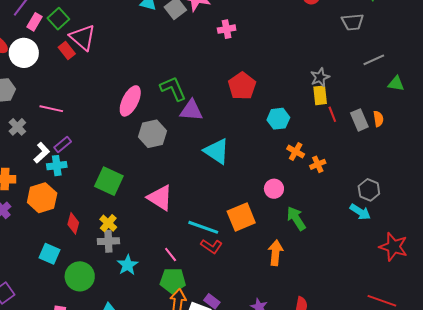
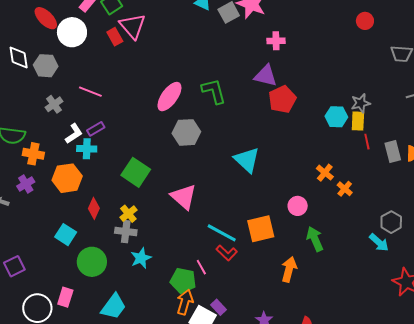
purple triangle: (191, 110) -> (266, 76), moved
cyan hexagon: (278, 119) -> (336, 117), moved
orange cross: (318, 164) -> (345, 189), turned -35
pink line: (171, 255) -> (201, 267), moved

